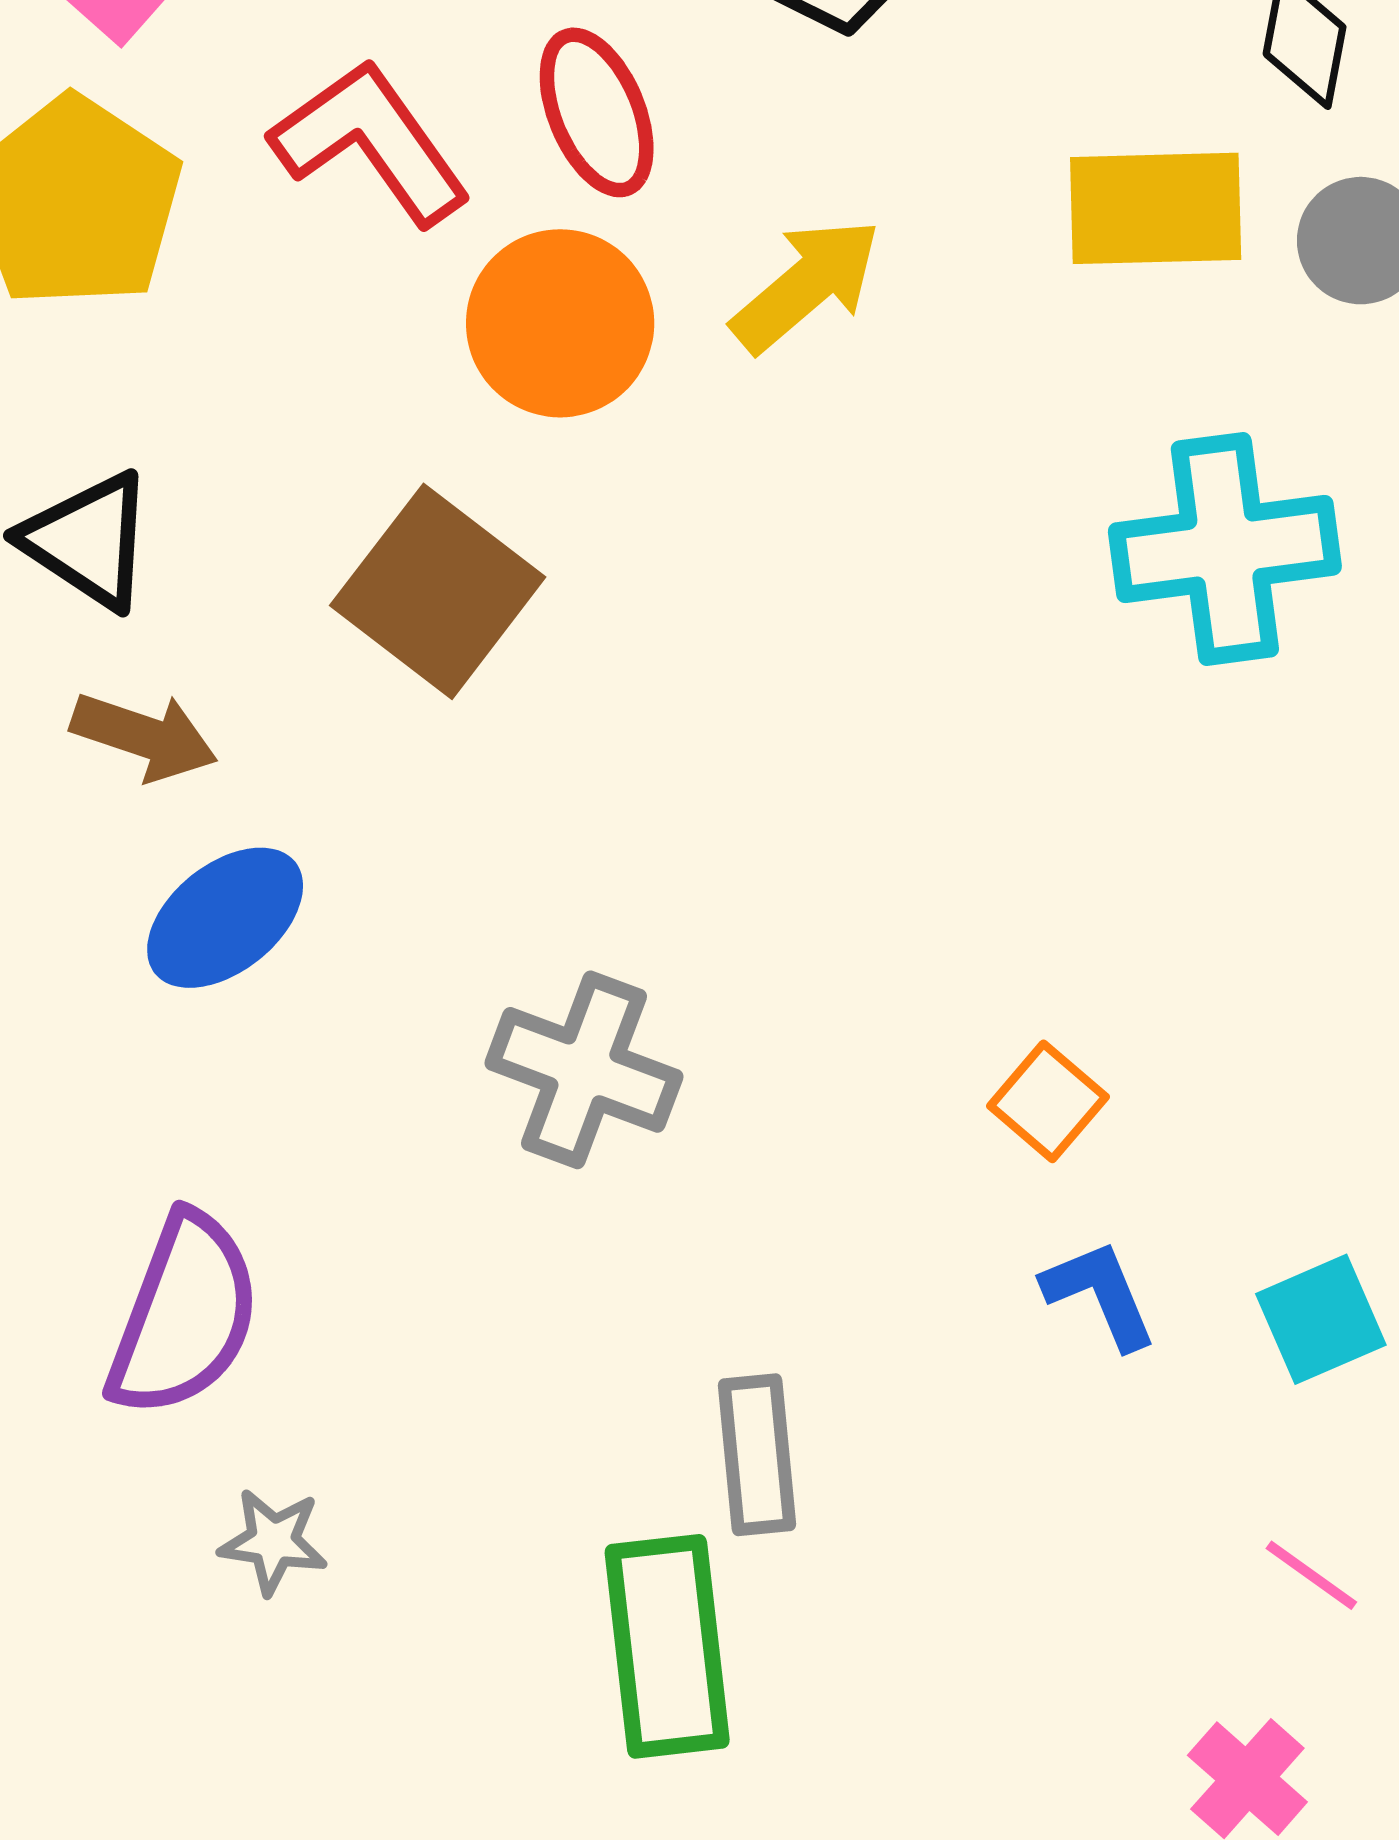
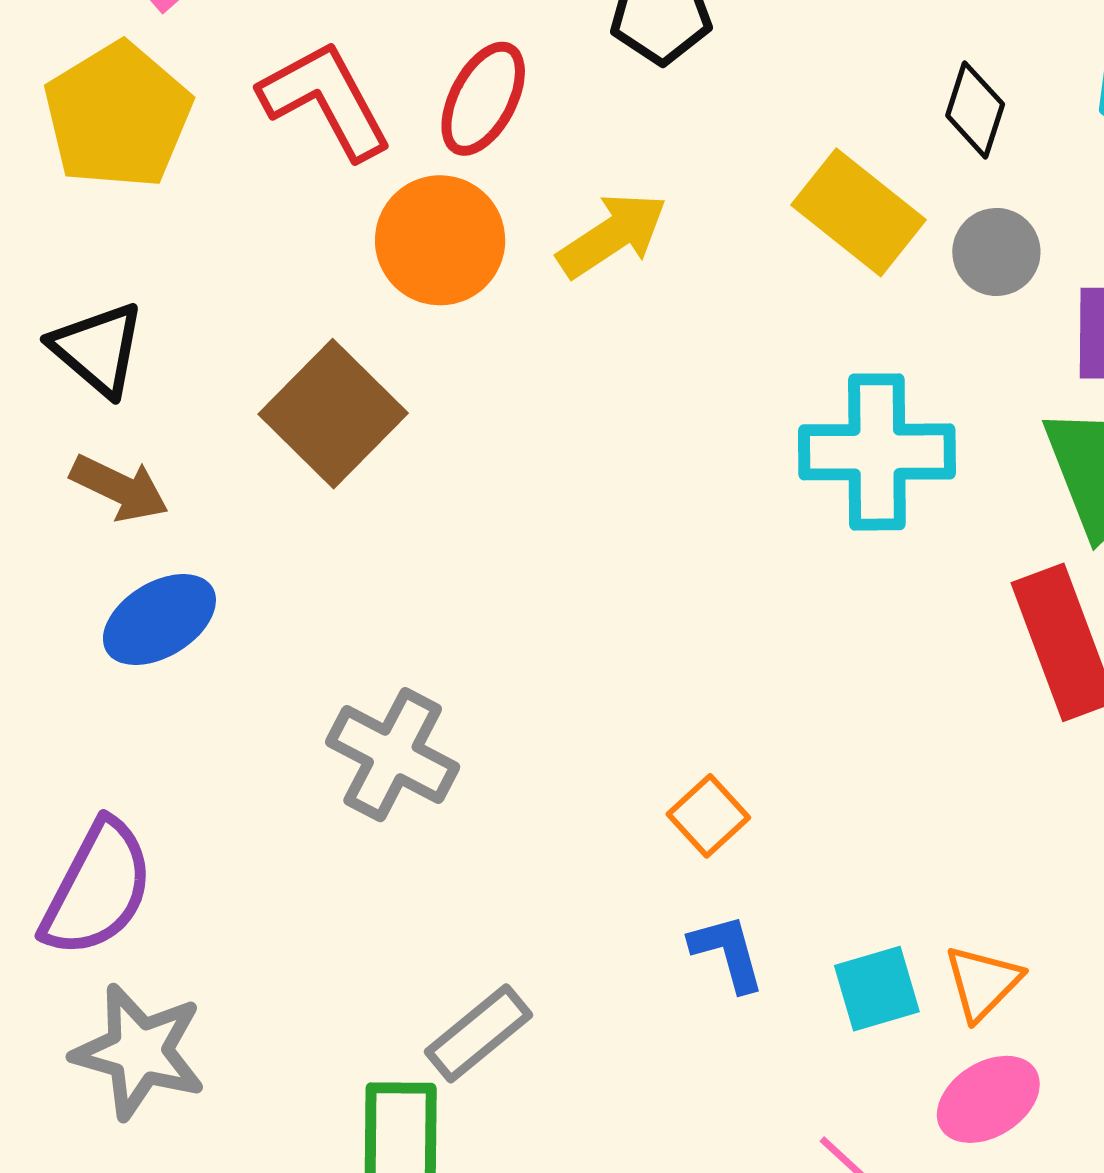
red ellipse: (597, 112) -> (483, 99), turned 43
yellow rectangle: (1156, 208) -> (858, 212), turned 33
gray rectangle: (757, 1455) -> (479, 1033), turned 49
gray star: (273, 1542) -> (139, 1052), size x1.8

